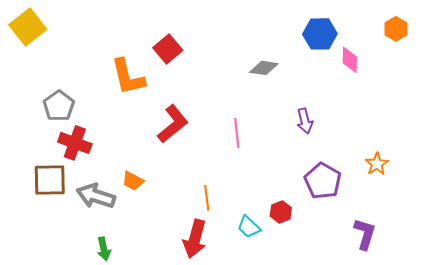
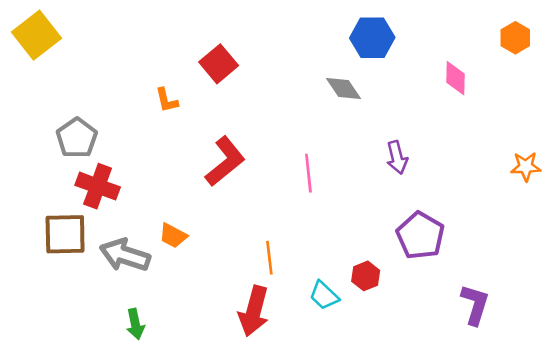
blue hexagon: (320, 34) -> (372, 38), moved
gray diamond: (264, 68) -> (344, 88), turned 48
orange L-shape: (128, 77) -> (167, 100), size x0.5
orange star: (377, 164) -> (526, 167), moved, turned 30

